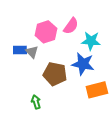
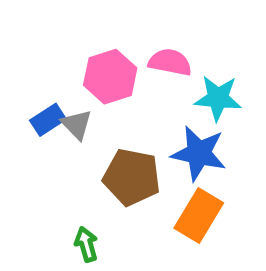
pink semicircle: (71, 26) -> (170, 62), turned -114
blue rectangle: (20, 50) -> (48, 120), turned -32
orange rectangle: (97, 90) -> (199, 216), moved, turned -45

